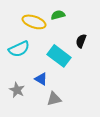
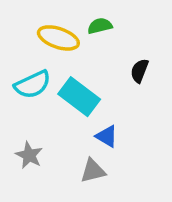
cyan rectangle: (59, 56) -> (79, 97), moved
blue triangle: (41, 79) -> (107, 136), moved

